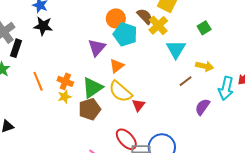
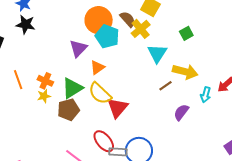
orange circle: (116, 18) -> (99, 20), size x1.4
yellow arrow: (205, 66) -> (185, 72), size x1.4
cyan arrow: (226, 88) -> (206, 95), size x0.7
red triangle: (139, 105) -> (117, 108), size x1.6

